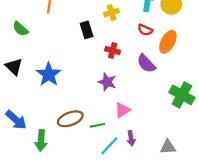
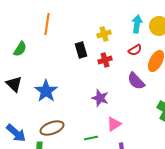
green semicircle: (20, 29) -> (20, 49), turned -98
red semicircle: (145, 30) -> (135, 50), turned -56
red cross: (113, 50) -> (105, 60), moved, turned -32
brown ellipse: (70, 119) -> (52, 128), moved

